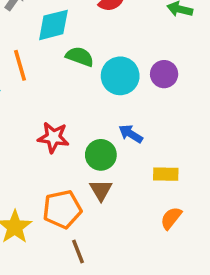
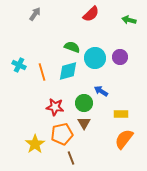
cyan diamond: (53, 25) -> (68, 71), moved
orange line: (20, 65) -> (42, 72), moved
red star: (53, 137) -> (55, 107), moved
orange semicircle: (171, 218) -> (124, 139), size x1.5

